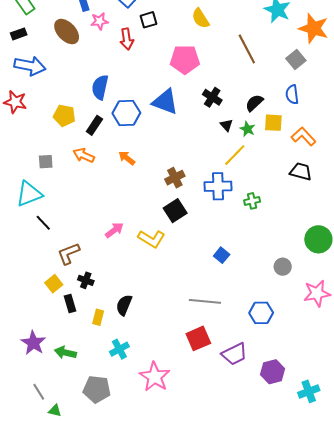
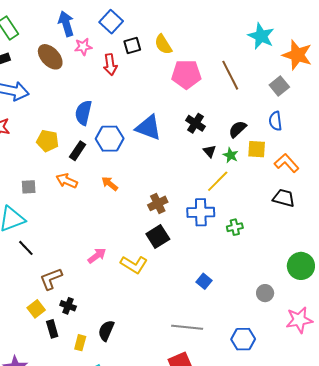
yellow semicircle: (200, 18) -> (163, 44), moved
pink pentagon: (185, 59) -> (186, 74), moved

